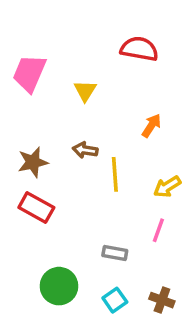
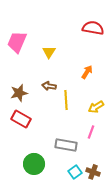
red semicircle: (139, 49) -> (93, 28), moved
gray rectangle: (115, 253) -> (66, 145), size x1.5
cyan square: (115, 300) -> (75, 172), moved

